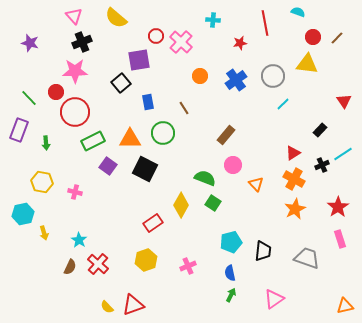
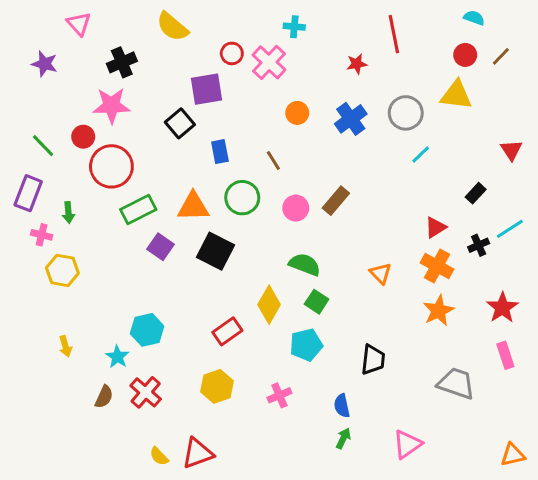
cyan semicircle: (298, 12) -> (474, 18), moved
pink triangle: (74, 16) -> (79, 24), moved
cyan cross: (213, 20) -> (294, 27), moved
pink circle: (233, 165) -> (296, 208), moved
pink cross: (75, 192) -> (42, 235), moved
cyan hexagon: (23, 214) -> (147, 330), moved
cyan pentagon: (231, 242) -> (306, 345), moved
black trapezoid: (263, 251) -> (373, 360), moved

